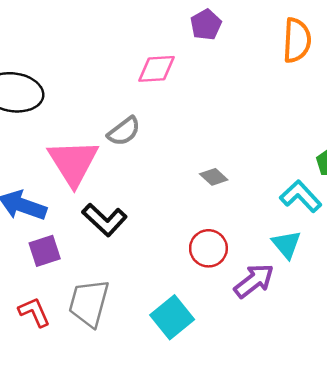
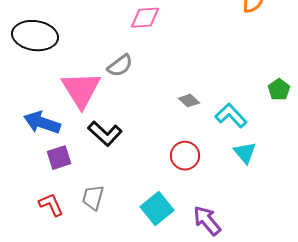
cyan L-shape: (301, 196) -> (231, 116), moved
purple arrow: (254, 281) -> (207, 221), moved, turned -92
gray trapezoid: (89, 303) -> (93, 198), size x0.7

